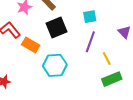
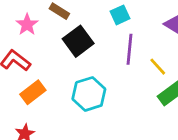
orange rectangle: (31, 45) -> (33, 92), moved, turned -54

